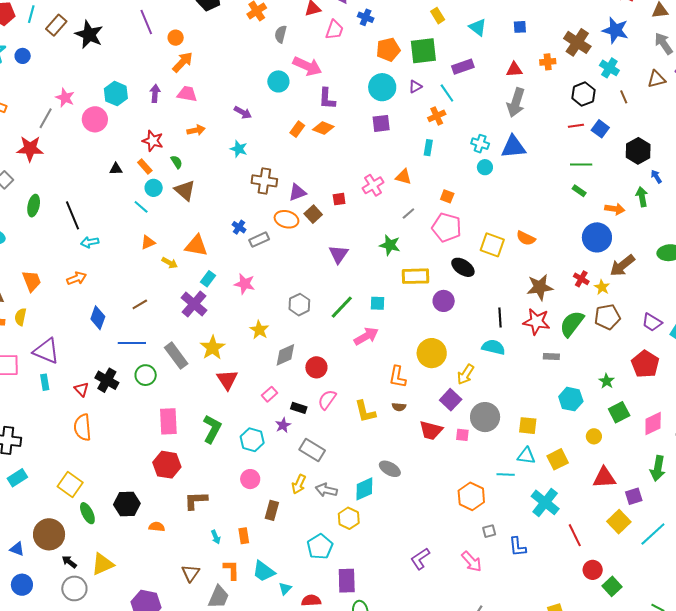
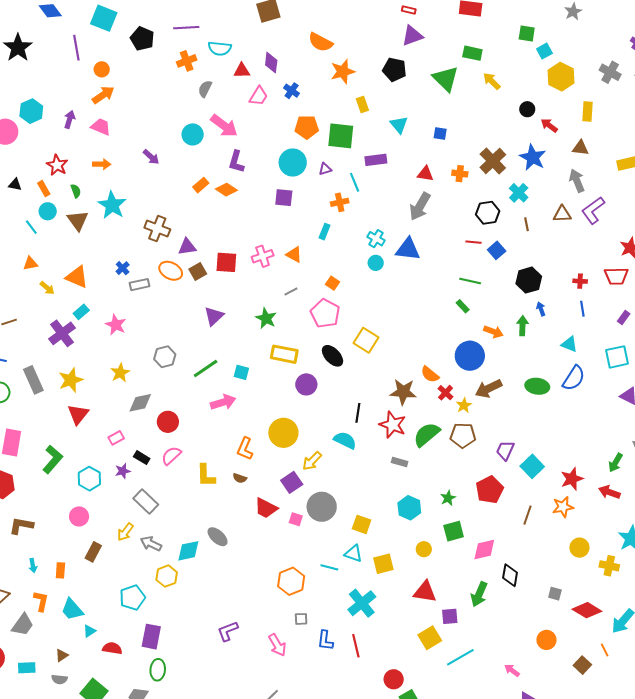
cyan star: (239, 149) -> (112, 205), moved, size x1.6
red square: (339, 199) -> (226, 262), size x1.6
orange semicircle: (526, 238) -> (430, 374), moved
purple trapezoid: (652, 322) -> (505, 450), turned 70
red line: (575, 535) -> (356, 646), moved

